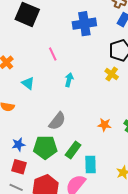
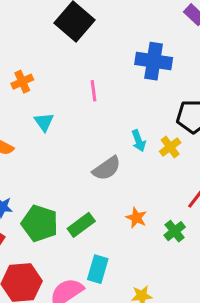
cyan arrow: (69, 80) -> (139, 141), moved, turned 128
gray semicircle: (57, 121) -> (107, 168), moved
green rectangle: (73, 150) -> (81, 225), moved

